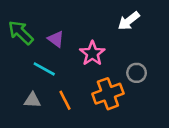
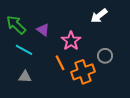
cyan line: (44, 69) -> (24, 50), moved
orange line: (65, 100) -> (60, 63), moved

